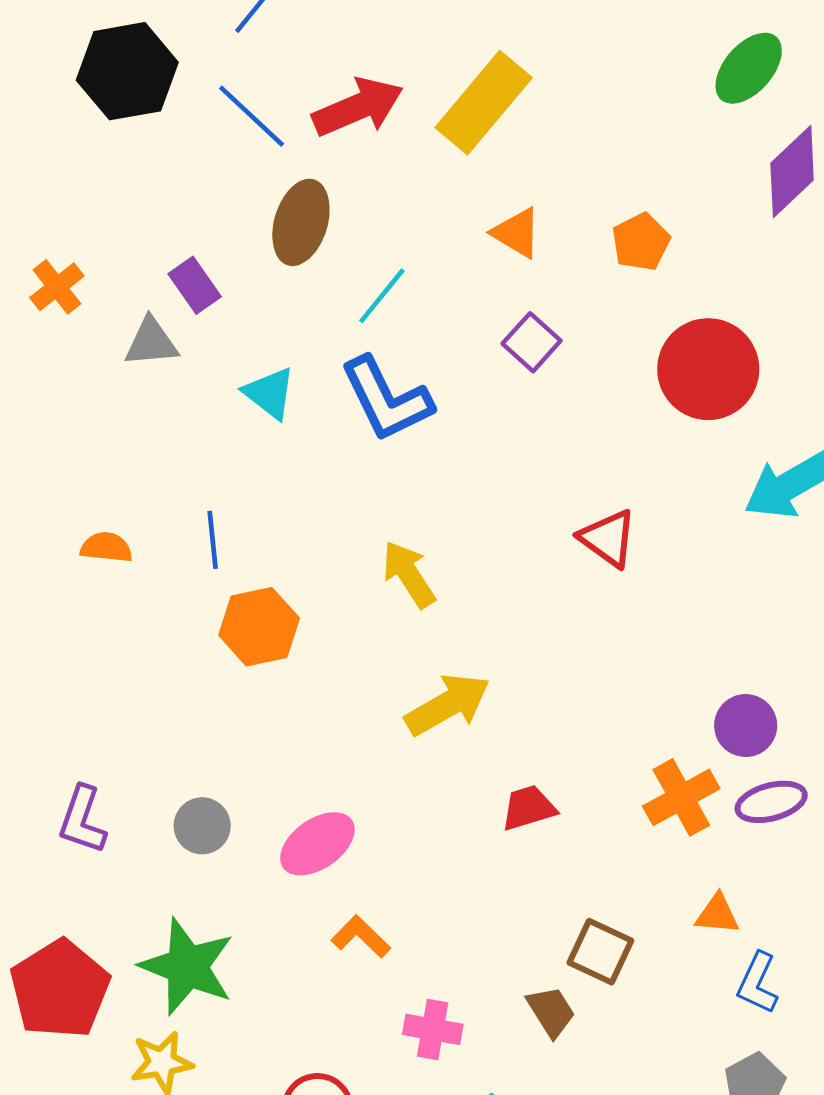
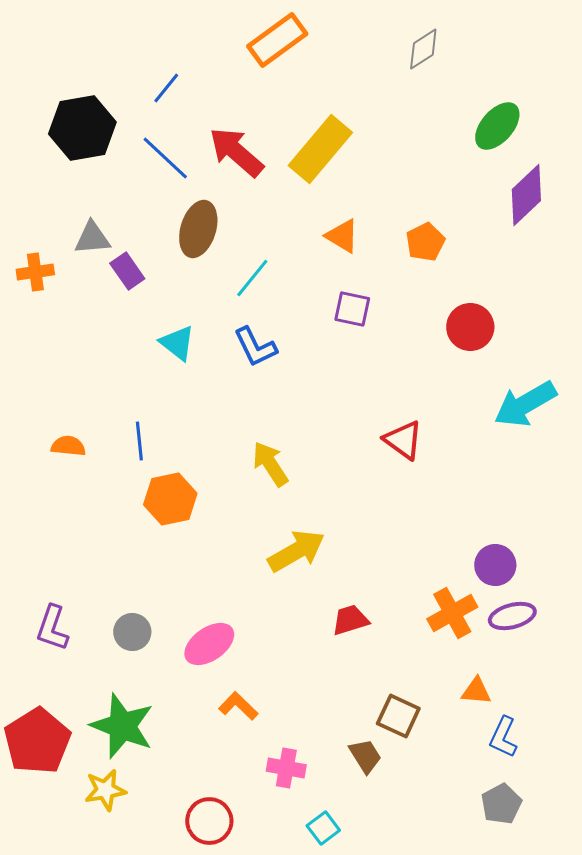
red arrow: (358, 107) -> (236, 152), turned -116
orange cross: (57, 287) -> (35, 272), turned 30
gray triangle: (151, 342) -> (92, 238), moved
purple square: (532, 342) -> (352, 309), turned -30
red circle: (708, 369) -> (470, 327), size x0.7
blue L-shape: (386, 399) -> (255, 347), size x0.7

